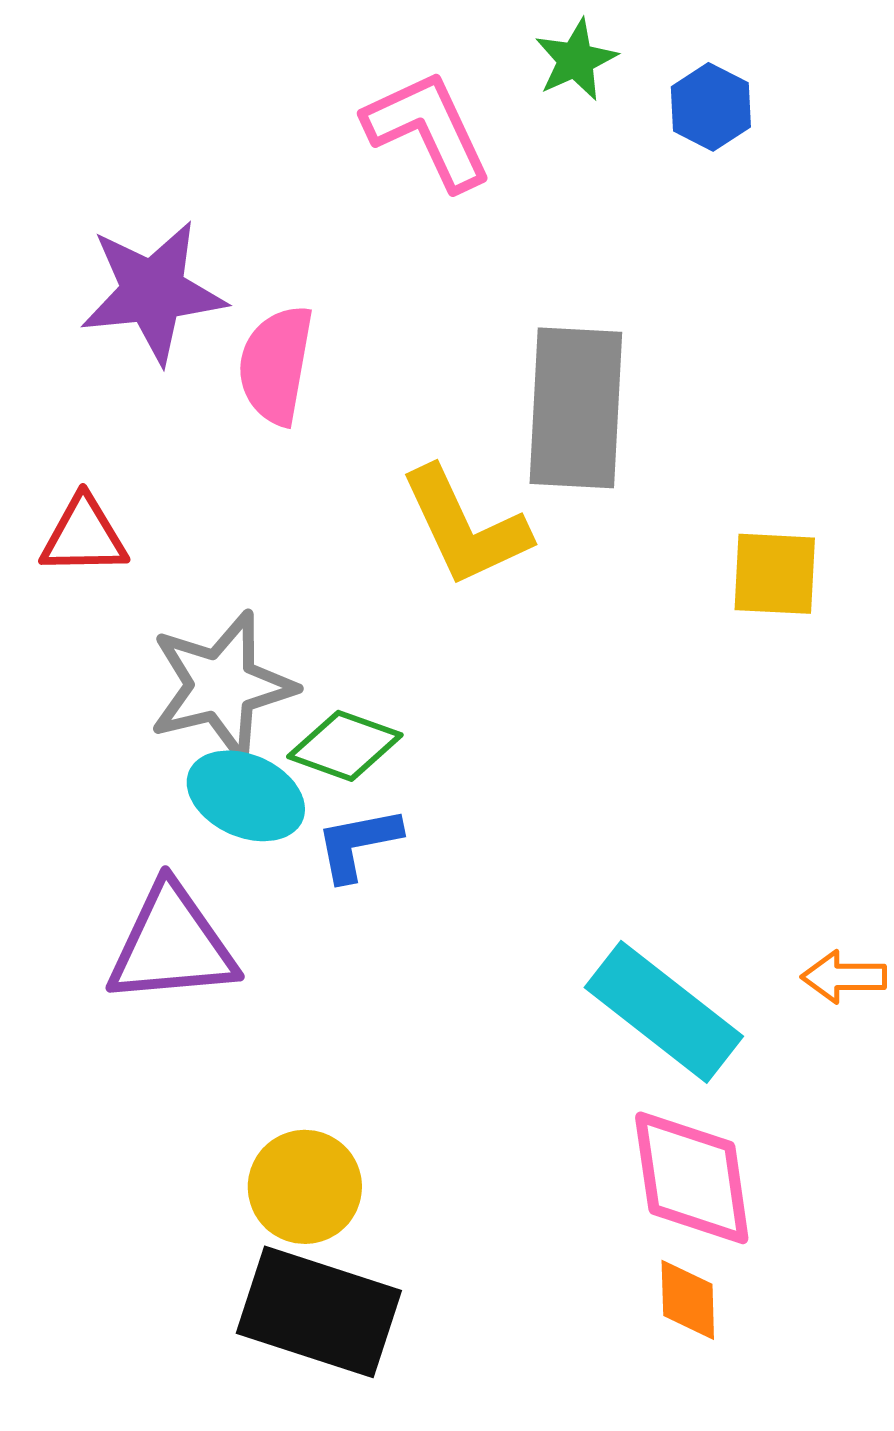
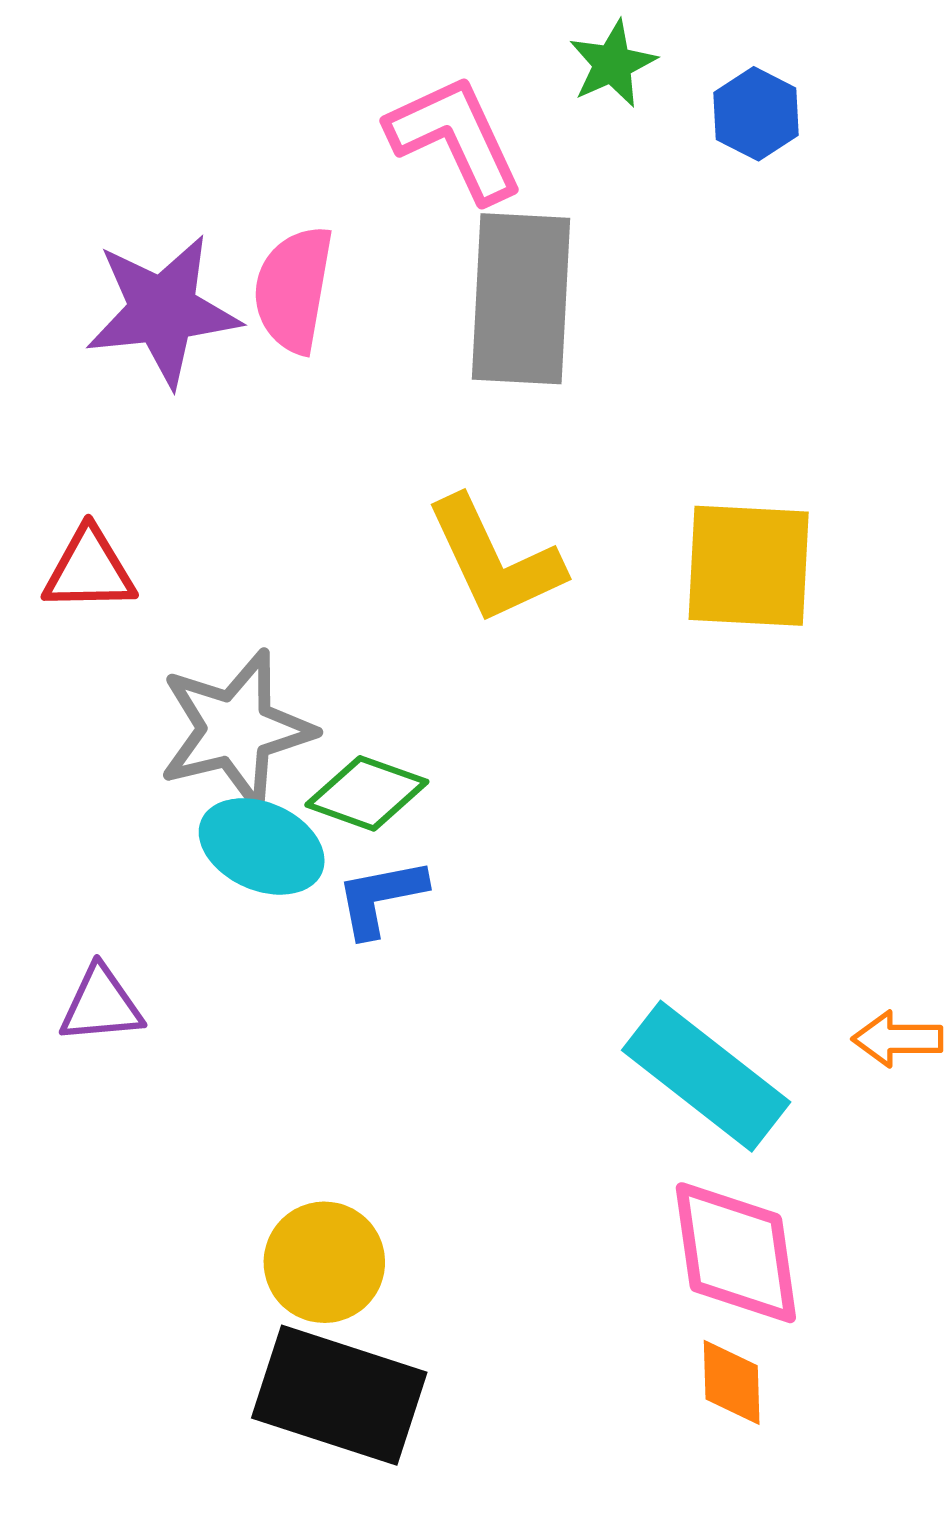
pink semicircle: (276, 365) -> (293, 289), moved
gray rectangle: (576, 408) -> (521, 299), moved
yellow square: (775, 574) -> (749, 566), moved, size x1.4
purple triangle: (172, 945) -> (101, 1005), moved, size x0.6

